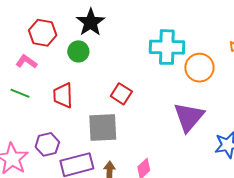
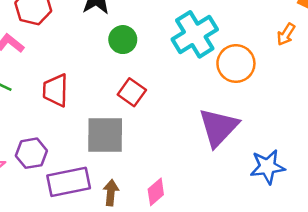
cyan cross: (167, 47) -> (195, 34), turned -36
green circle: (78, 51) -> (123, 40), moved

